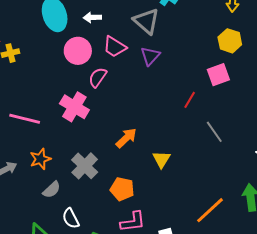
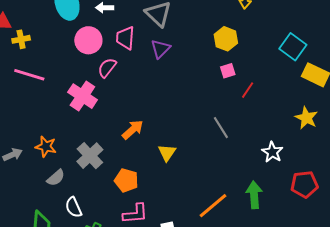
yellow hexagon: (230, 41) -> (226, 39), moved
pink trapezoid: (115, 47) -> (125, 38), turned 60
pink square: (218, 75) -> (228, 71), size x0.7
red line: (190, 100) -> (248, 90), moved
pink line: (25, 119) -> (29, 75), moved
orange star: (40, 159) -> (46, 147), turned 30

